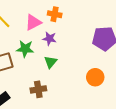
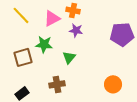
purple star: (49, 39) -> (76, 30), moved
orange circle: (95, 77) -> (113, 84), moved

